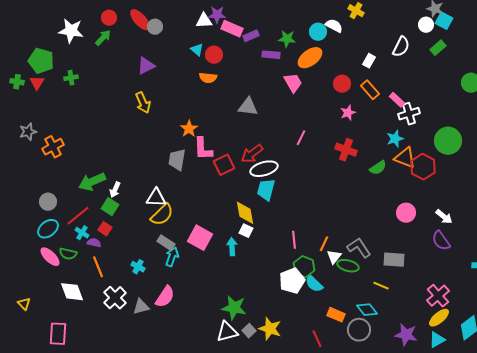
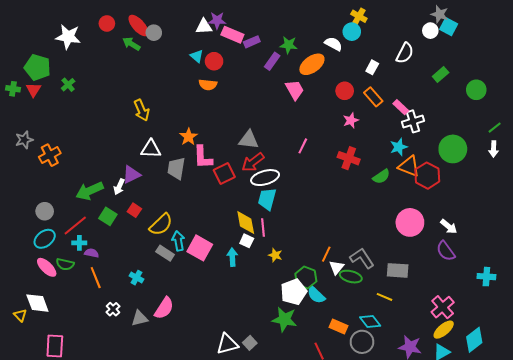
white semicircle: (334, 26) -> (333, 44), moved
cyan circle: (318, 32) -> (352, 32), moved
green arrow: (103, 38) -> (131, 44), moved, turned -102
green rectangle: (438, 48) -> (441, 74), moved
purple rectangle: (271, 55) -> (272, 61), turned -60
purple triangle: (146, 66) -> (131, 174), moved
green cross: (71, 78) -> (68, 85), turned -32
gray triangle: (248, 107) -> (249, 140), moved
white arrow: (115, 190) -> (119, 187), moved
white triangle: (156, 198) -> (151, 149), moved
pink circle: (406, 213) -> (410, 222), size x1.4
red square: (105, 229) -> (134, 210), moved
cyan cross: (82, 233) -> (79, 243), turned -32
pink line: (294, 240) -> (263, 228), moved
cyan arrow: (172, 257) -> (178, 241), moved, turned -30
white diamond: (72, 292) -> (37, 303), moved
white cross: (115, 298) -> (113, 309), size x0.6
green star: (234, 308) -> (284, 319), moved
yellow star: (270, 329) -> (275, 255), moved, size x0.6

